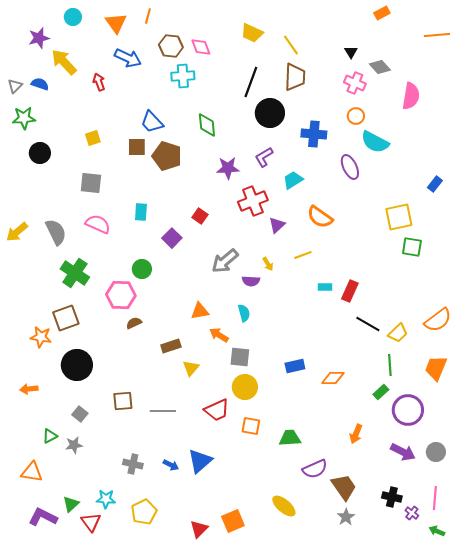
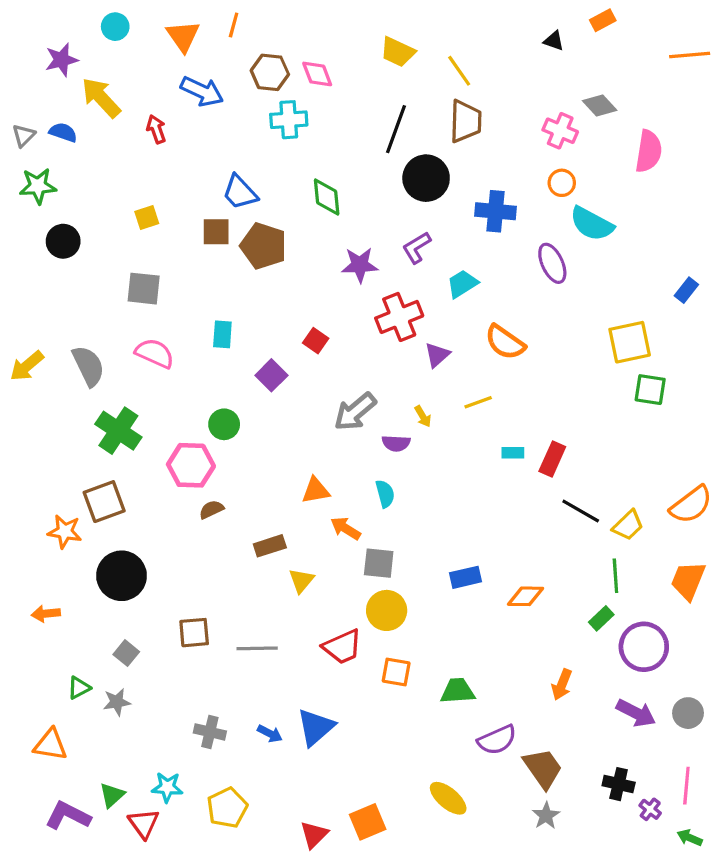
black triangle: (351, 52) -> (554, 41), moved, turned -40

